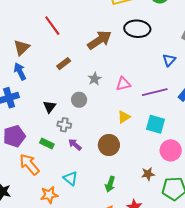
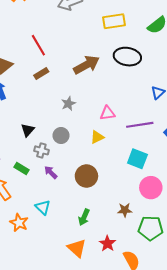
brown rectangle: (64, 64) -> (41, 73), moved
gray star: (95, 79) -> (68, 104), moved
gray circle: (79, 100) -> (61, 135), moved
yellow triangle: (124, 117) -> (97, 137), moved
orange star: (49, 195) -> (19, 223), turned 30

